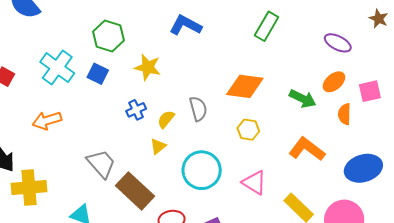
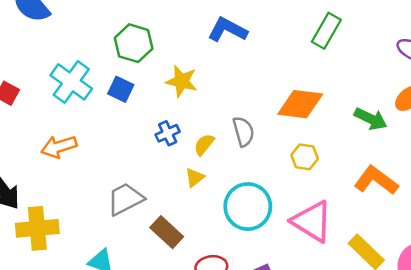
gray trapezoid: (101, 164) -> (125, 199), turned -76
pink triangle: (254, 183) -> (312, 221), size x1.4
brown rectangle: (135, 191) -> (167, 232), size x0.7

